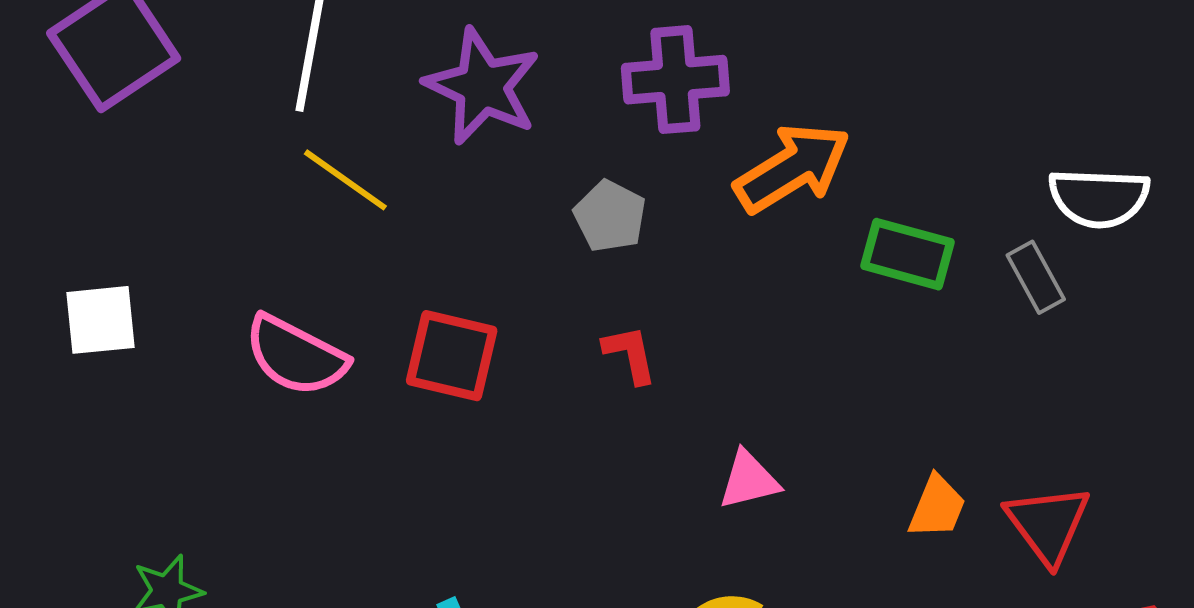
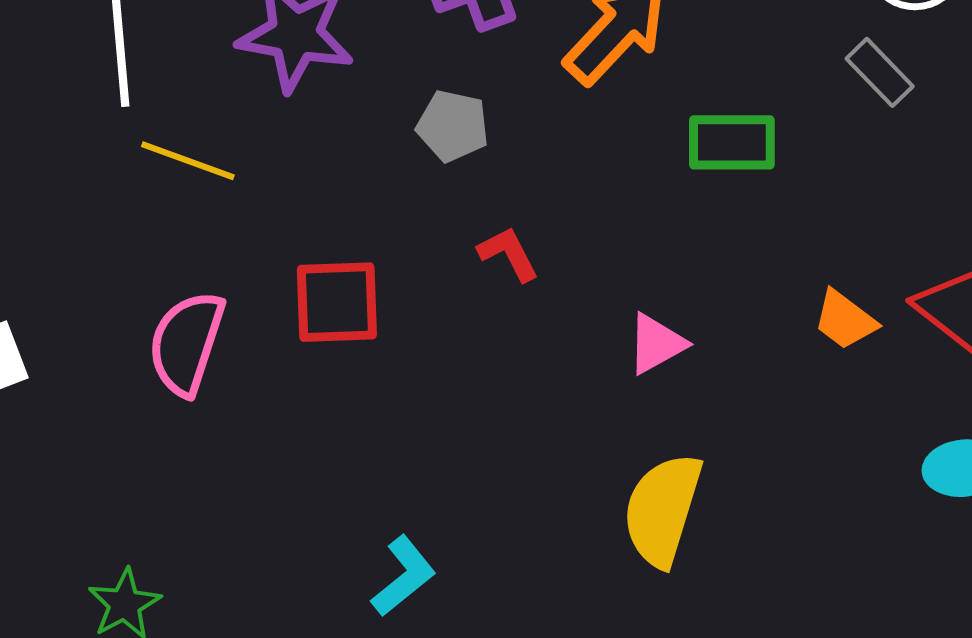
green rectangle: (908, 254) -> (732, 142), moved
pink semicircle: (296, 356) -> (186, 343), turned 96
orange trapezoid: (937, 507) -> (845, 320), turned 120

